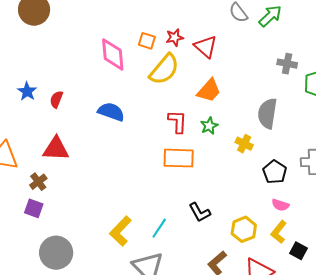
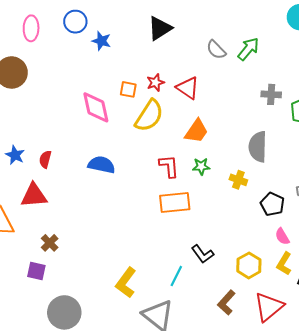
green star: (209, 126) -> (201, 166), turned 30
red triangle: (56, 149) -> (34, 195), moved
brown cross: (38, 182) -> (50, 243), moved
pink semicircle: (280, 205) -> (282, 236), turned 48
cyan line: (159, 228) -> (176, 276), moved

